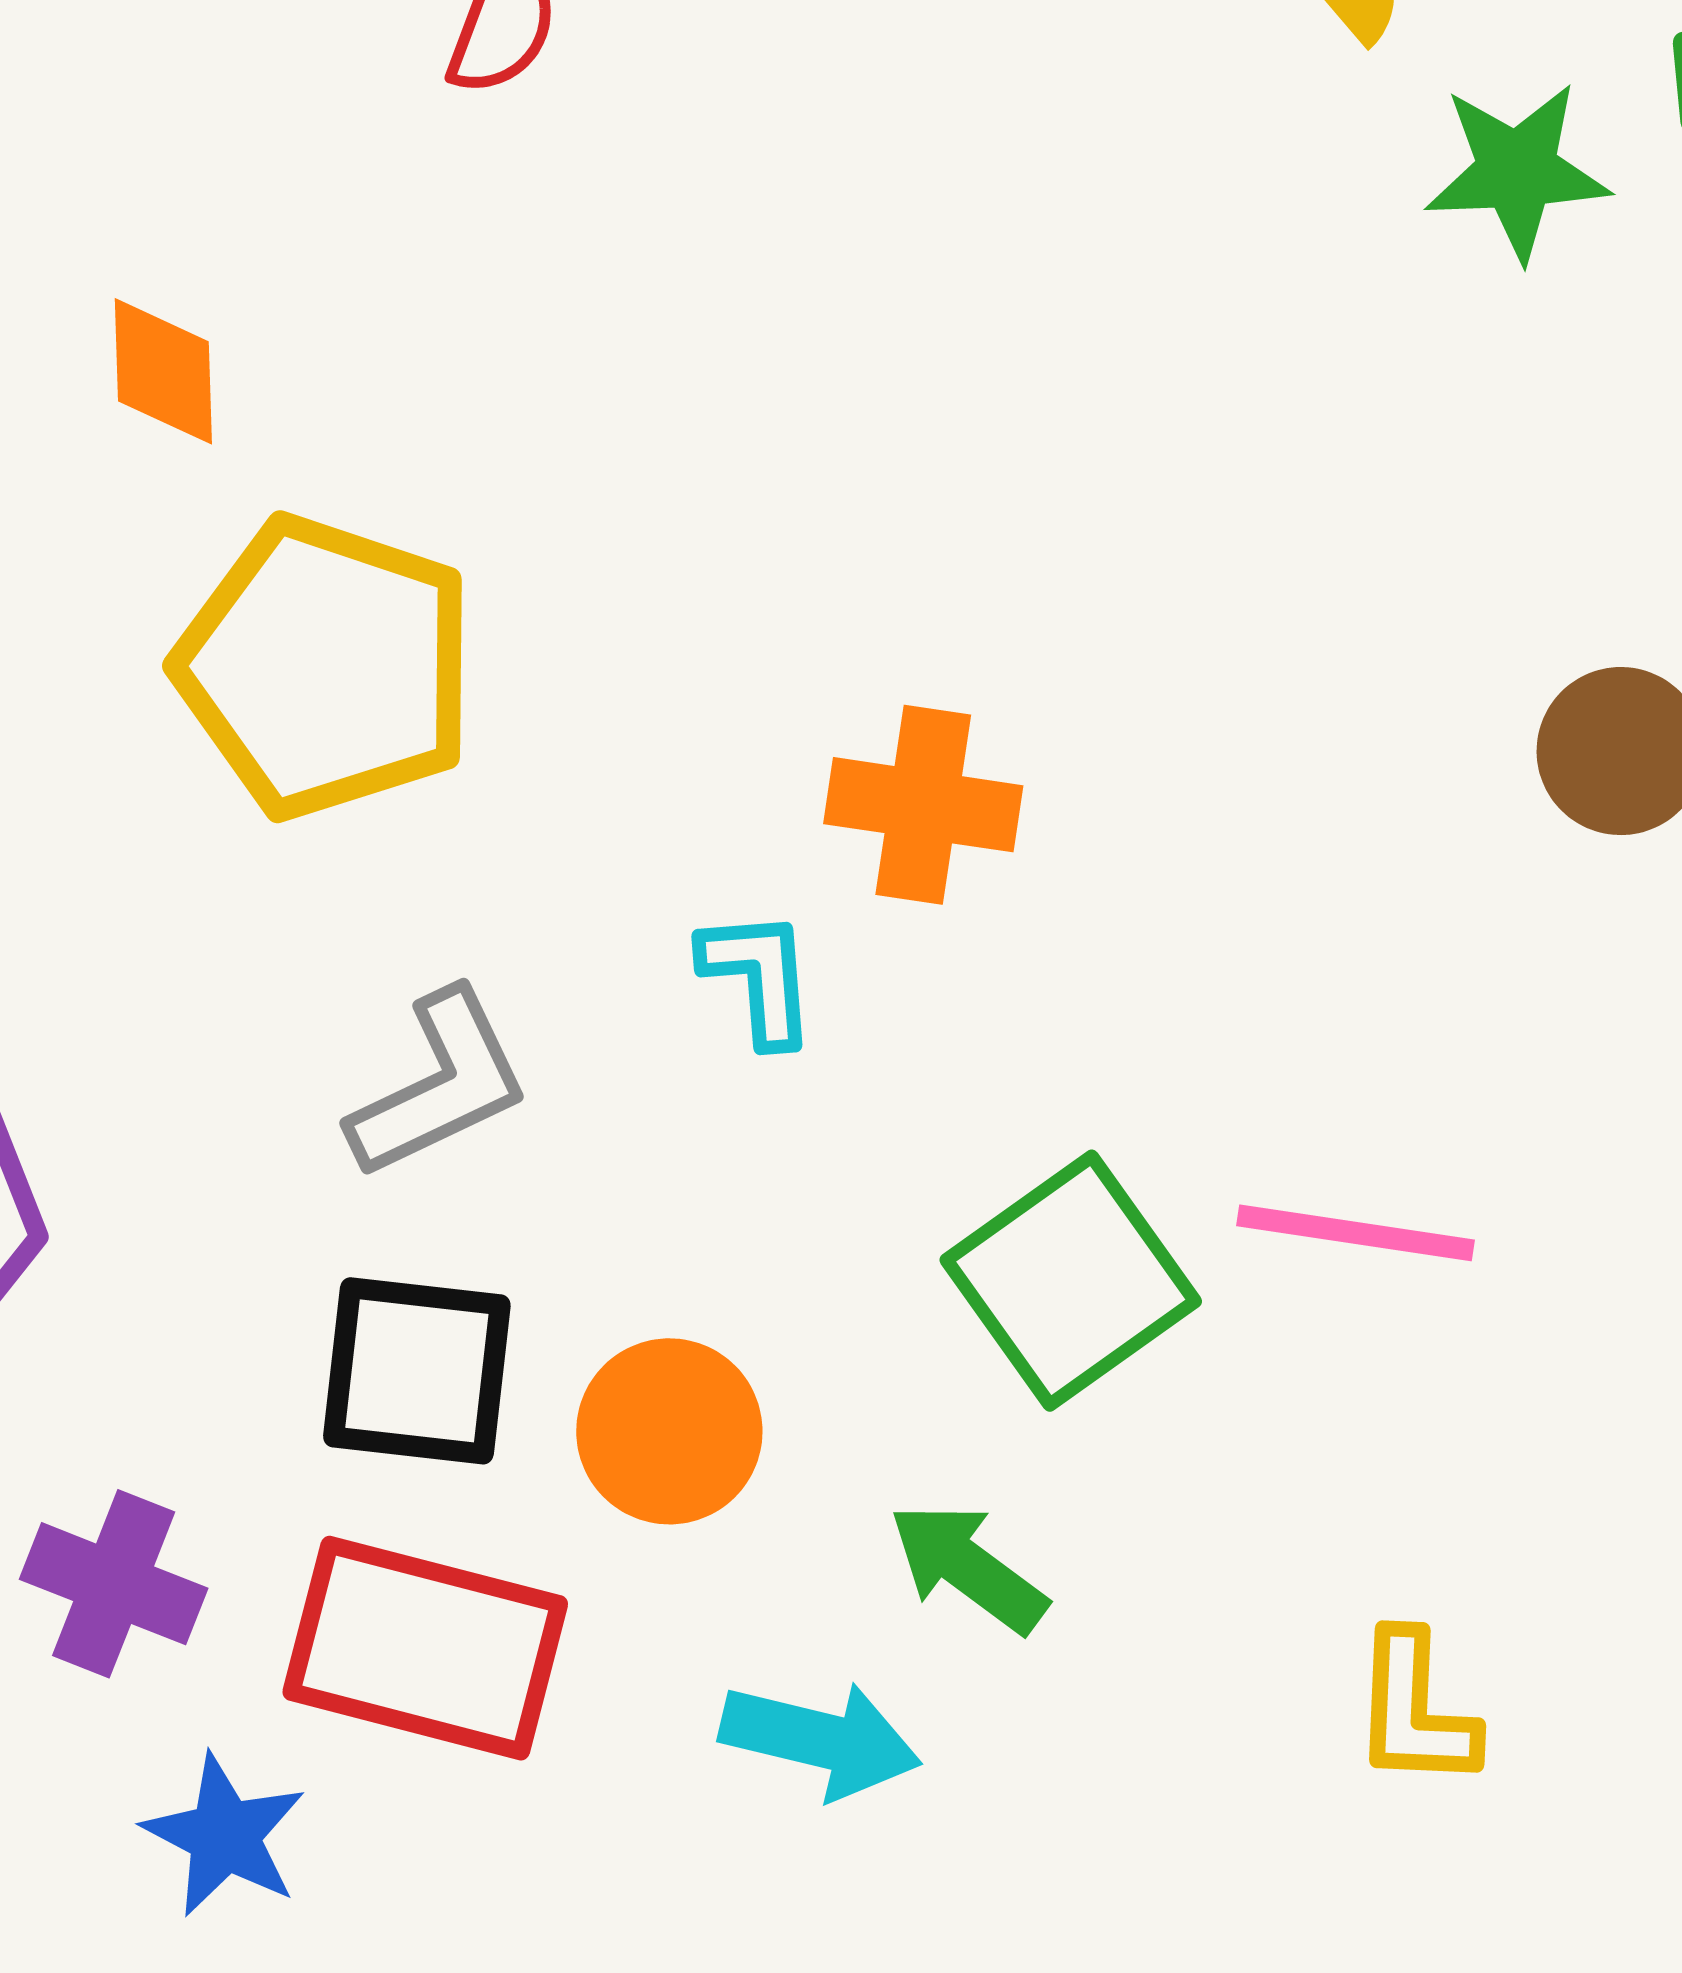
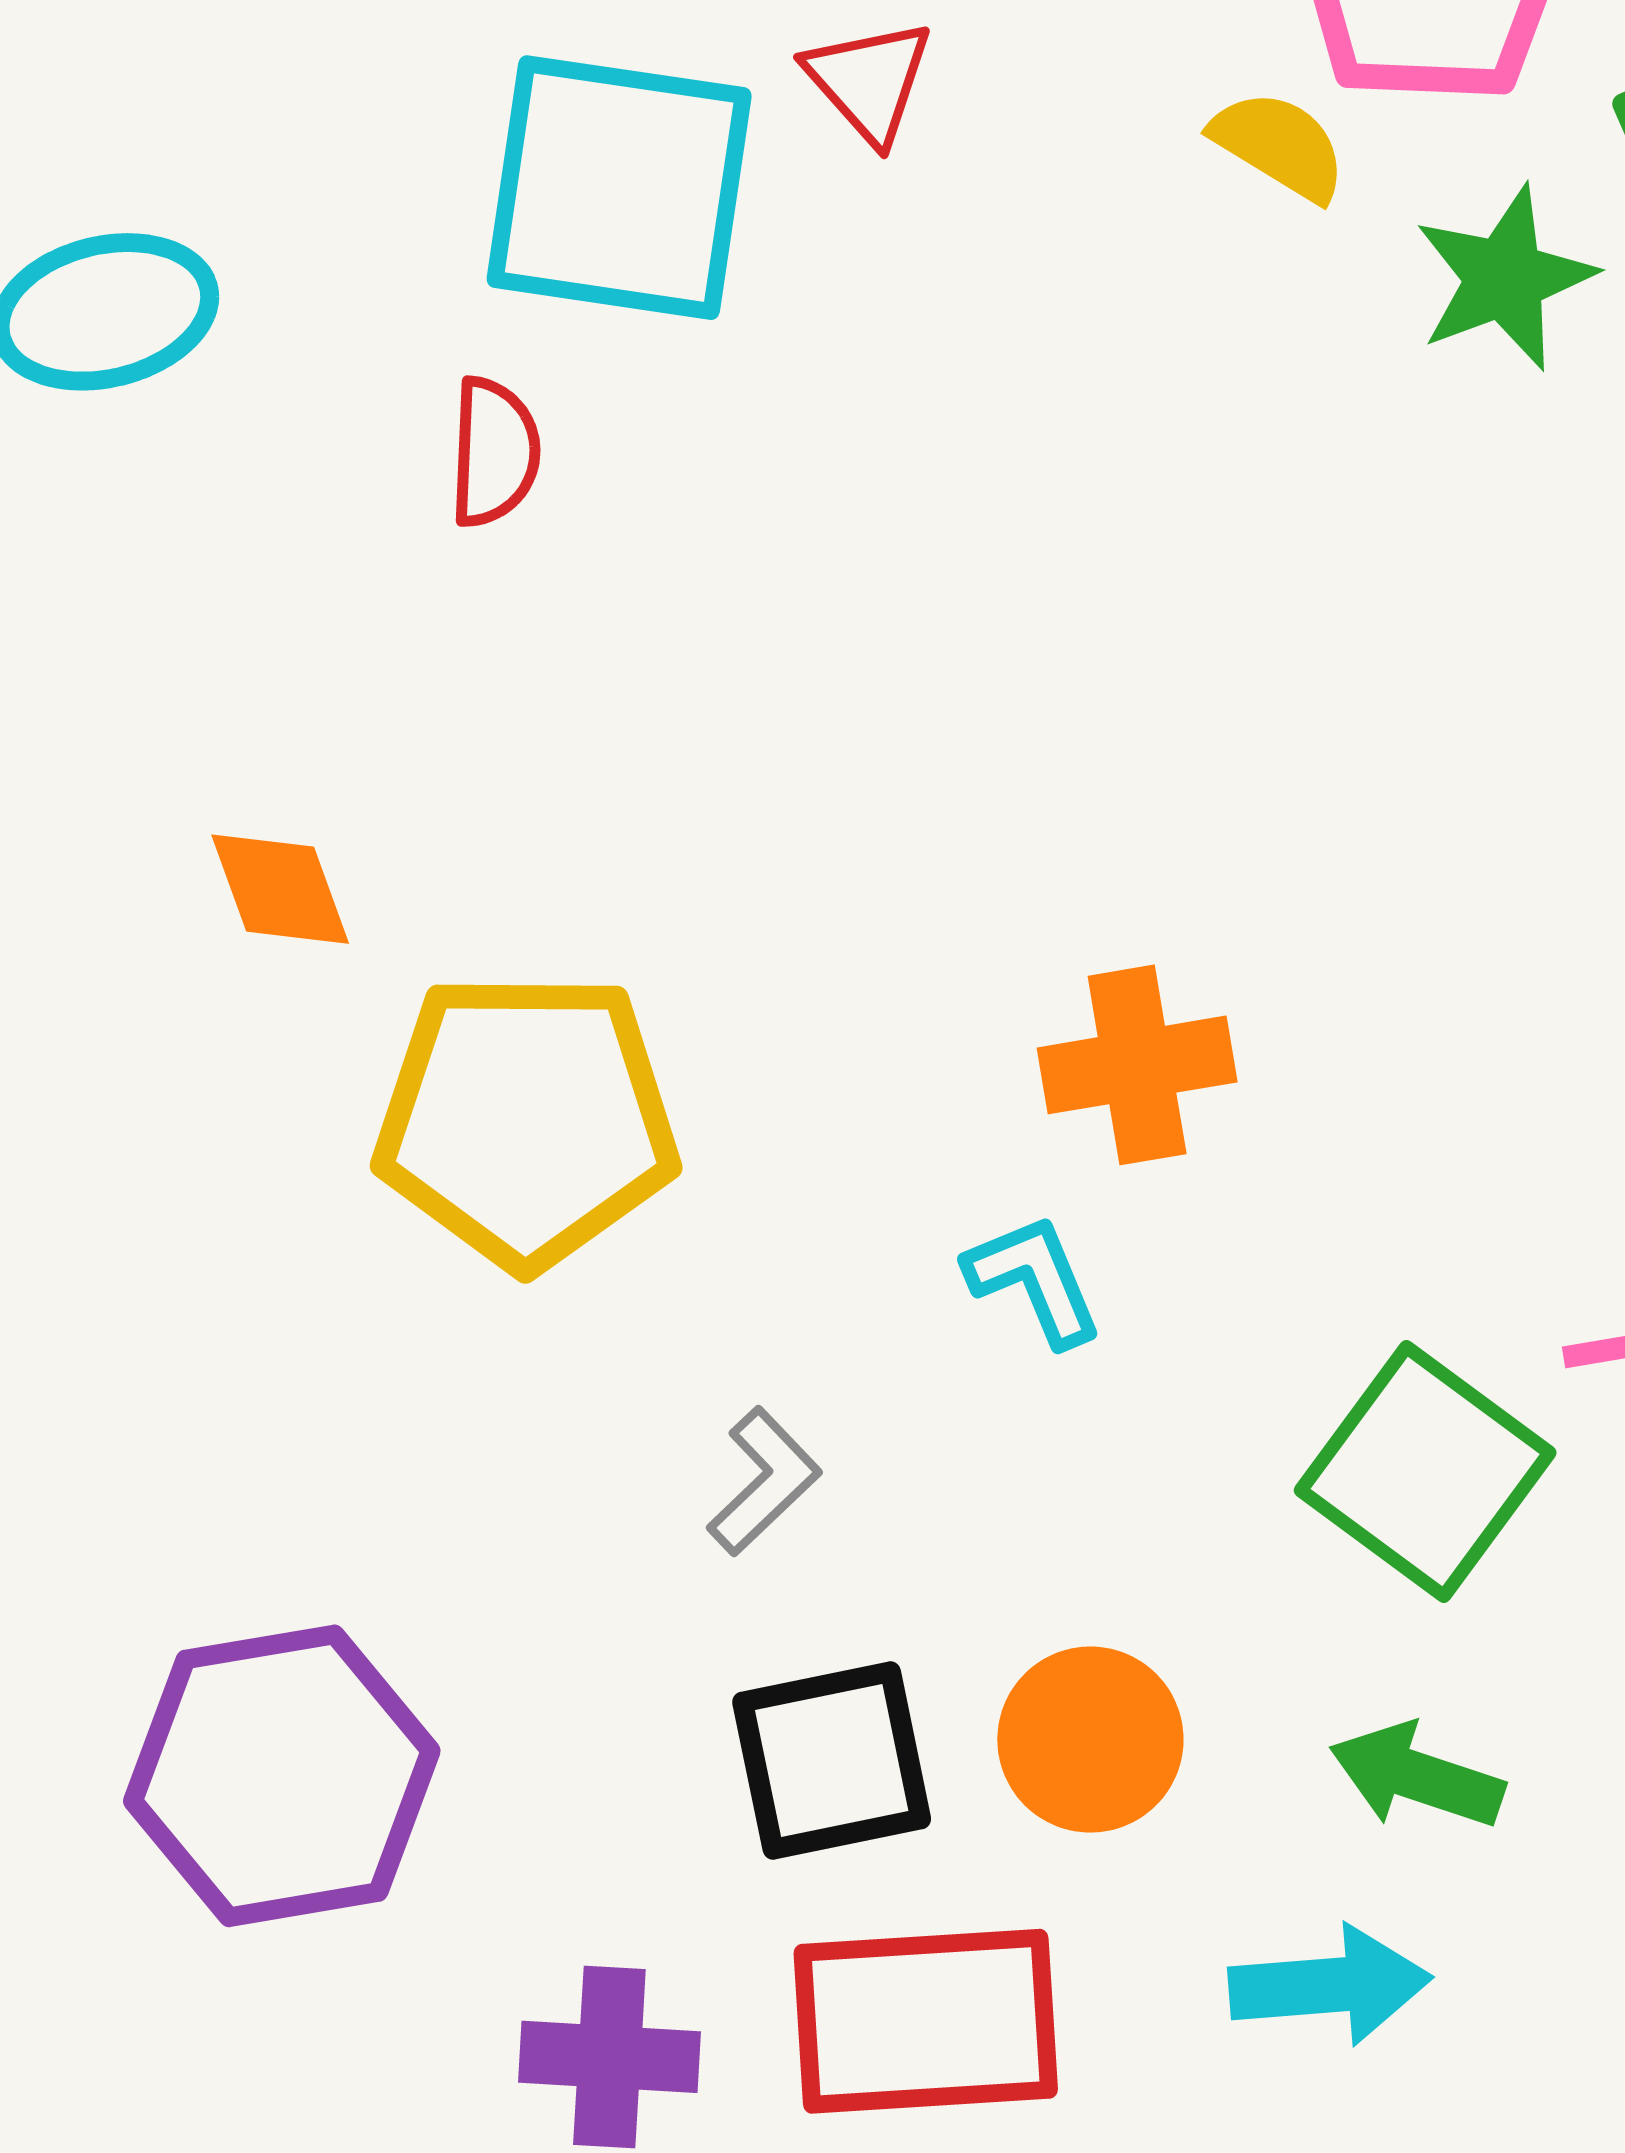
gray L-shape: (439, 1085) -> (764, 1481), size x0.7

